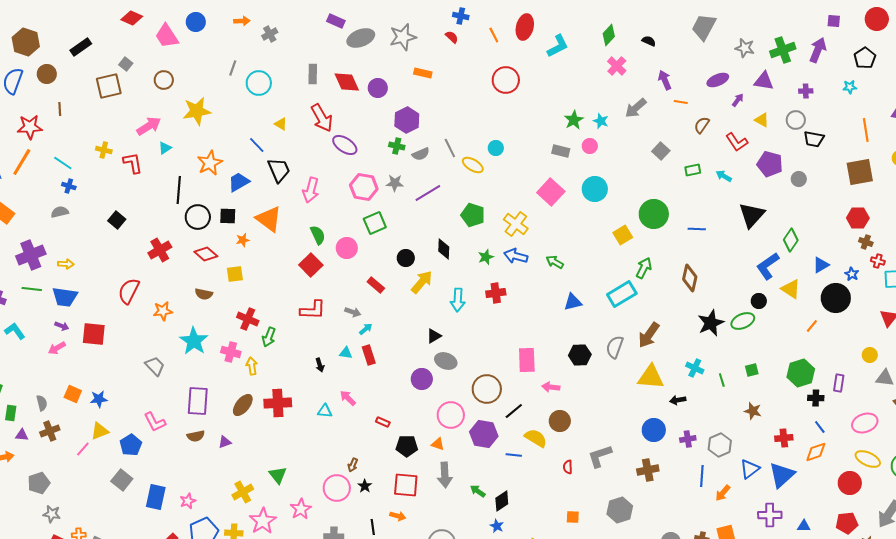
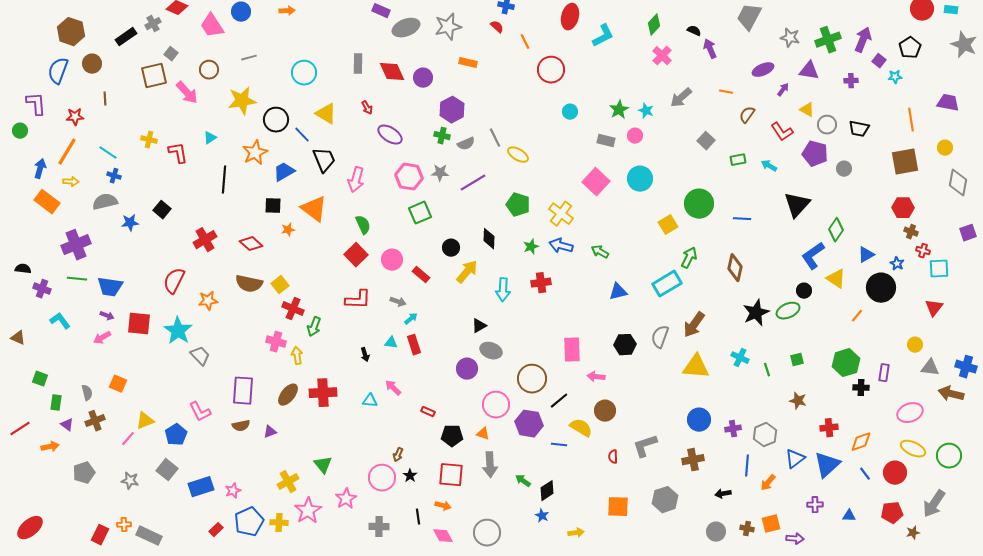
purple square: (834, 21) -> (879, 61), moved, turned 32
gray cross: (270, 34) -> (153, 24), moved
orange line: (494, 35) -> (525, 42), moved
gray line: (233, 68) -> (249, 58), moved, turned 56
purple arrow: (665, 80) -> (710, 49), moved
red arrow: (322, 118) -> (367, 108), size x0.5
gray circle: (796, 120) -> (827, 125), moved
yellow triangle: (281, 124) -> (326, 114), size x1.6
pink arrow: (149, 126) -> (187, 93), moved, turned 80
red star: (30, 127) -> (75, 117), size x0.7
cyan circle: (496, 148) -> (570, 112), moved
gray semicircle: (60, 212) -> (105, 202), size x1.4
black circle: (198, 217) -> (276, 120), moved
pink circle: (347, 248) -> (392, 260), moved
yellow arrow: (66, 264) -> (71, 182), moved
yellow square: (235, 274) -> (280, 285), moved, turned -30
brown semicircle: (204, 294) -> (249, 284), size x1.5
cyan star: (194, 341) -> (178, 331), moved
blue star: (99, 399) -> (130, 223), moved
black arrow: (678, 400) -> (723, 494), moved
blue line: (820, 427) -> (865, 474), moved
purple triangle: (22, 435) -> (67, 425), turned 32
blue rectangle: (156, 497) -> (201, 487), turned 60
gray star: (52, 514) -> (130, 481), moved
purple cross: (770, 515) -> (815, 505), size x0.7
orange square: (573, 517) -> (618, 507), size x1.6

